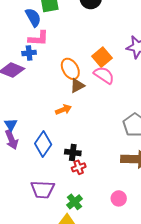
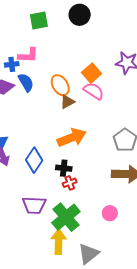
blue semicircle: (33, 17) -> (26, 82), moved
blue cross: (29, 53) -> (12, 64), moved
orange arrow: (63, 110) -> (72, 138), moved, size x1.8
green cross: (74, 202) -> (66, 217), size x1.8

